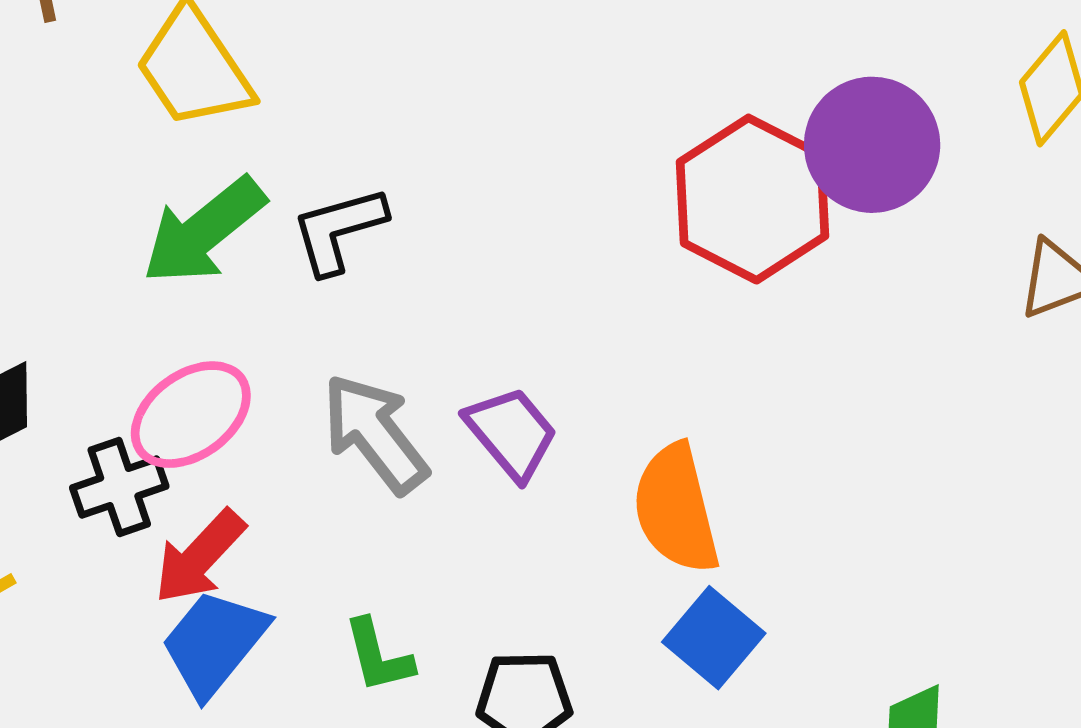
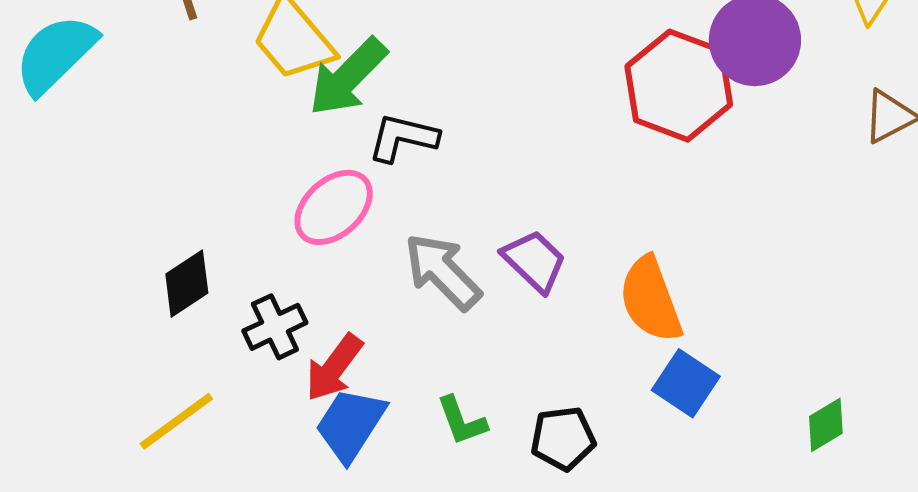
black L-shape: (339, 230) -> (403, 138), turned 36
green arrow: (204, 231) -> (348, 77), moved
pink ellipse: (191, 415) -> (334, 207), moved

